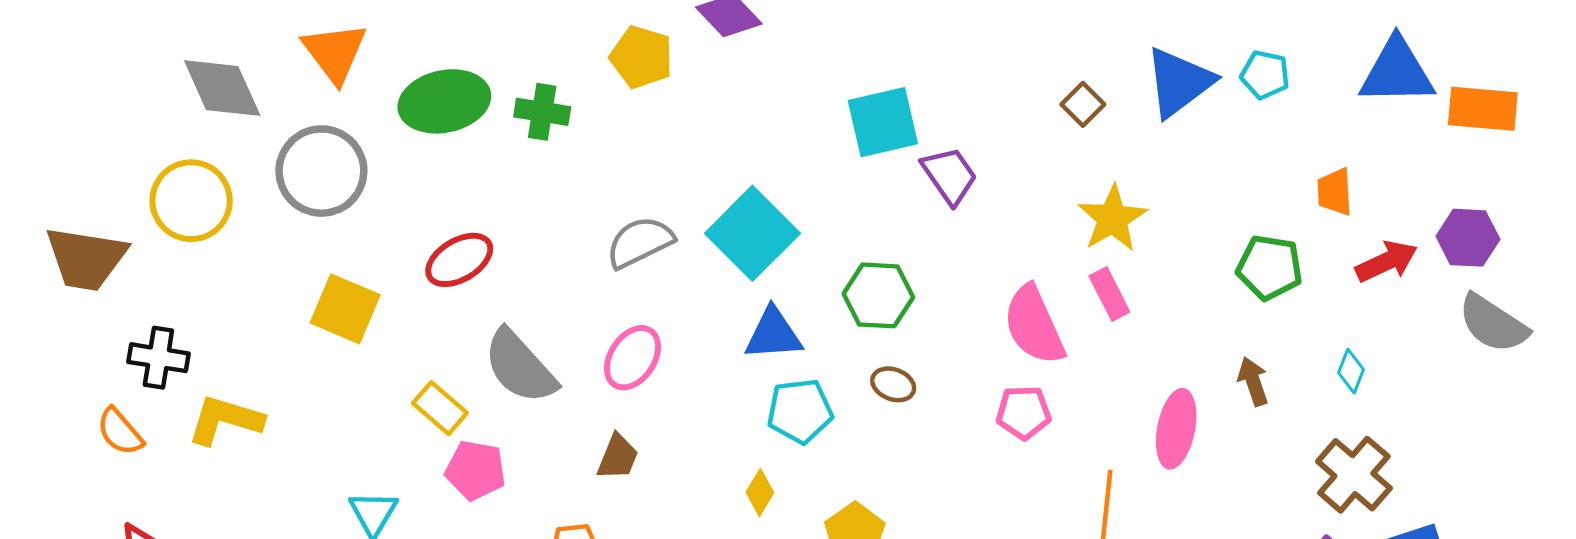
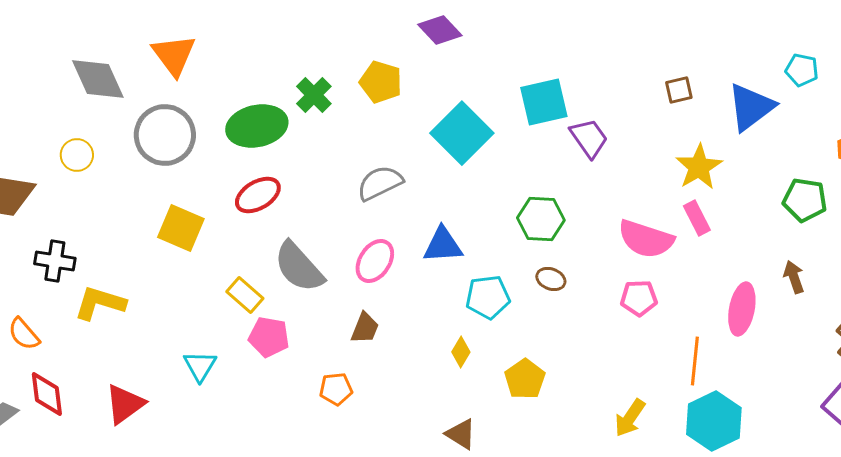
yellow pentagon: (641, 57) -> (381, 82), moved
blue triangle: (1179, 82) -> (751, 107), moved
green ellipse: (444, 101) -> (257, 126), moved
brown square: (1083, 104) -> (679, 90), turned 32
green cross: (542, 112) -> (314, 95), turned 36
yellow circle: (191, 201) -> (77, 155), size x0.6
cyan square: (752, 233) -> (462, 133), moved
pink semicircle: (1034, 325) -> (646, 239), turned -48
blue triangle: (773, 334) -> (443, 245), moved
orange semicircle: (120, 432) -> (24, 334), moved

